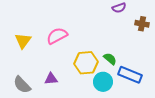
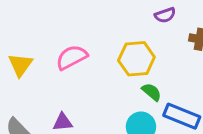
yellow hexagon: (86, 63) -> (136, 59), moved

